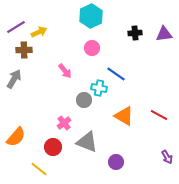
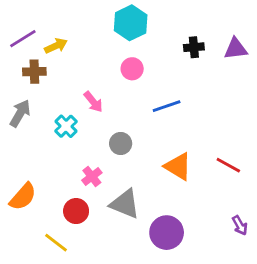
blue line: (116, 74) -> (167, 106), turned -54
cyan cross: (99, 88) -> (66, 126), moved, turned 35
purple circle: (116, 162) -> (167, 233), size x1.5

